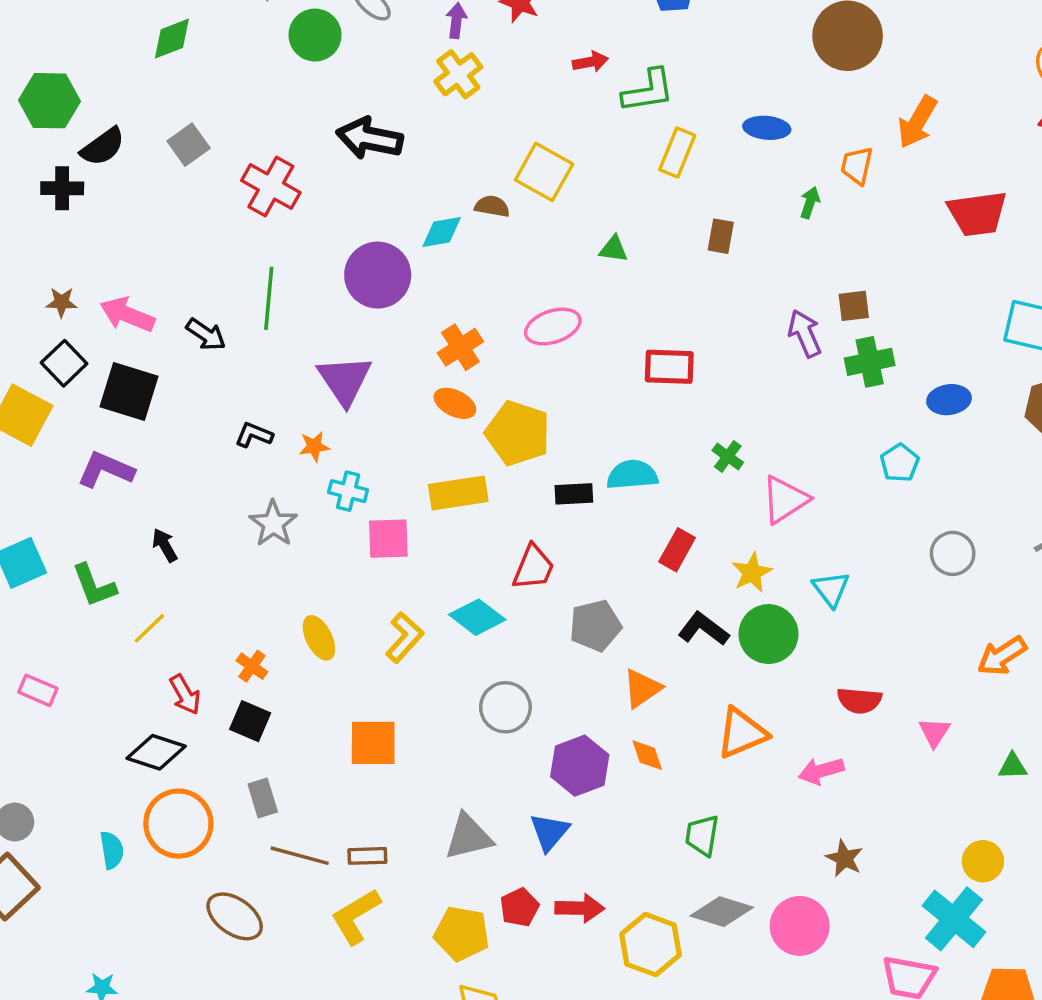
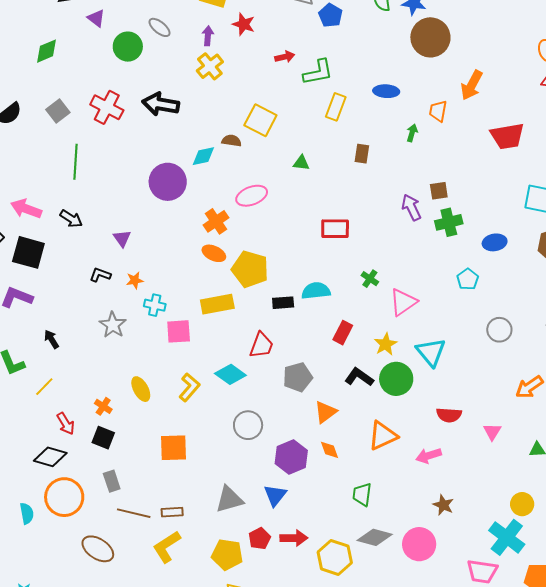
red cross: (271, 186) -> (107, 107), moved
green line: (269, 298) -> (76, 162), moved
pink ellipse: (553, 327) -> (252, 196), moved
purple triangle: (345, 380) -> (122, 238), moved, size x0.6
cyan triangle: (831, 589) -> (431, 352), size x1.4

